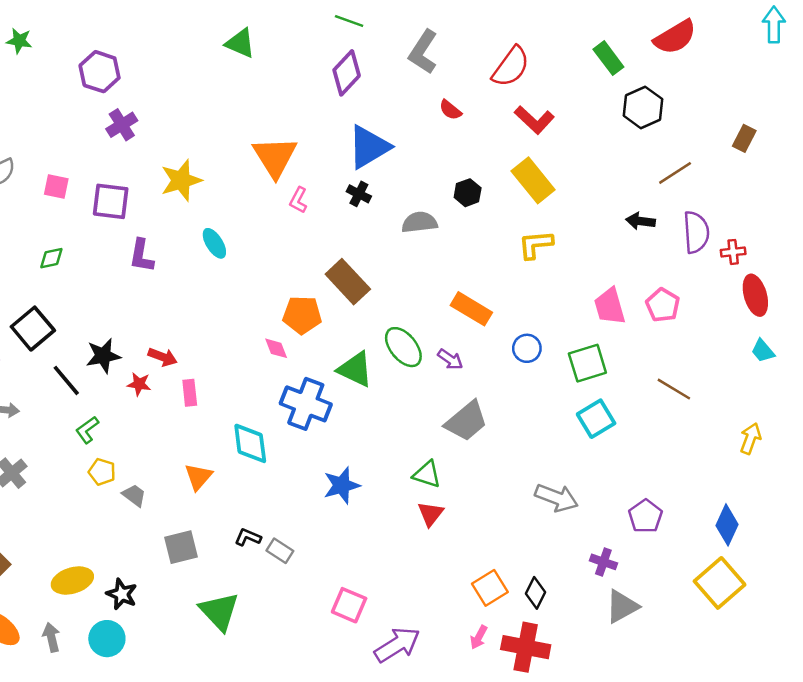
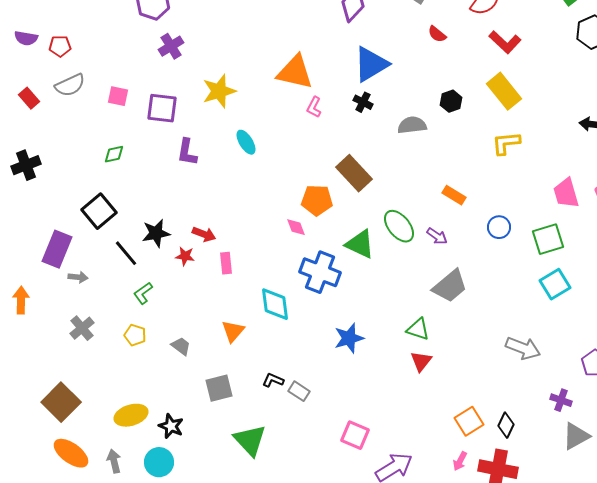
orange triangle: (275, 157) -> (295, 72), turned -45
orange rectangle: (471, 309) -> (454, 195), size x0.7
yellow pentagon: (102, 472) -> (135, 335), moved

